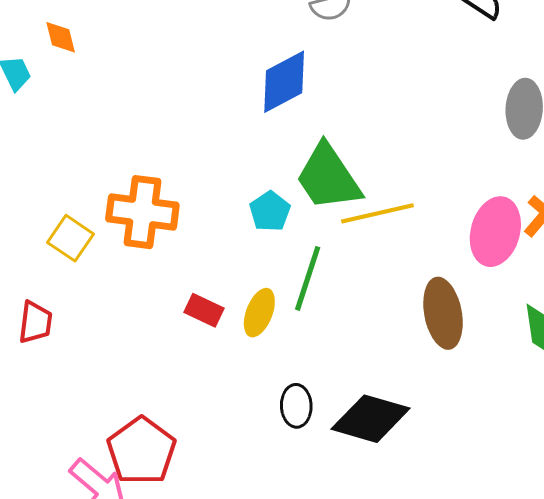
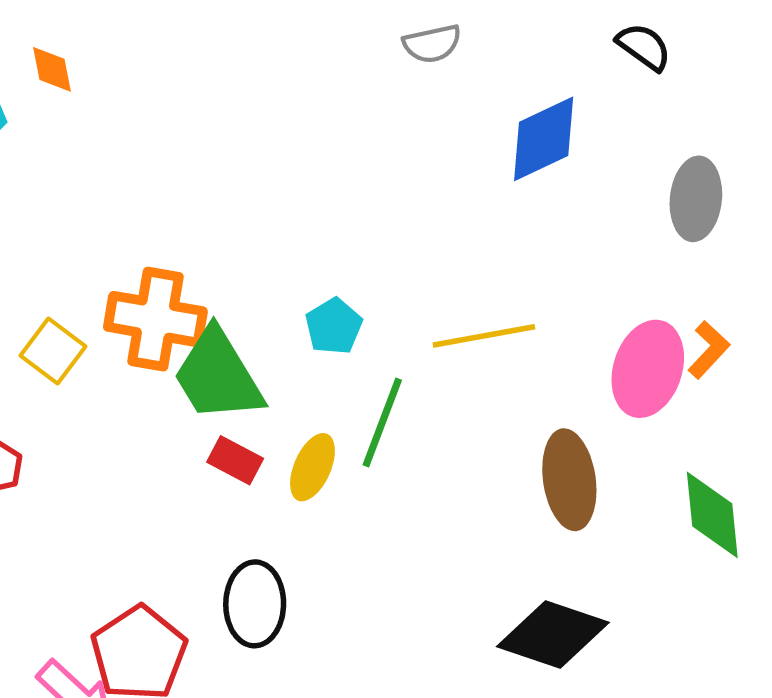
blue diamond: (284, 82) -> (544, 139), moved
green trapezoid: (328, 177) -> (218, 376), moved
black ellipse: (296, 406) -> (255, 604), moved, size x1.4
black diamond: (371, 419) -> (553, 634), moved

